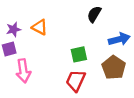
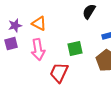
pink arrow: (23, 71) -> (38, 50), moved
red trapezoid: (76, 81) -> (59, 73), moved

